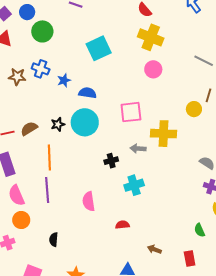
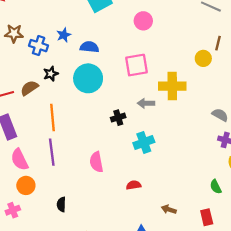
blue cross: (41, 69) -> (39, 46), moved
pink circle: (153, 69) -> (143, 21), moved
black star: (58, 124) -> (51, 74), moved

